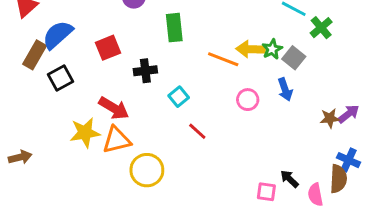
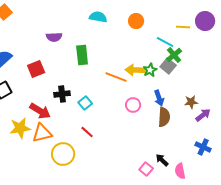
green cross: (321, 28) -> (174, 55), moved
gray square: (294, 58) -> (168, 66), moved
black cross: (145, 71) -> (62, 94), moved
brown star: (330, 118) -> (191, 102), moved
red line: (197, 131) -> (87, 132), moved
brown semicircle: (338, 179) -> (164, 117), moved
pink square: (266, 192) -> (146, 169), turned 32

